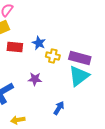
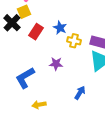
red rectangle: (15, 47) -> (36, 32), turned -63

